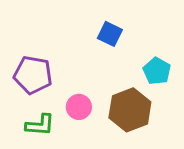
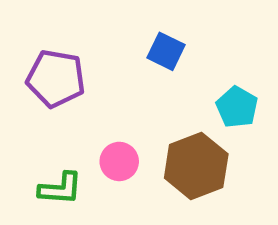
purple pentagon: (33, 75) -> (56, 78), moved

